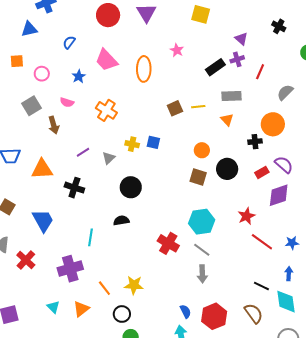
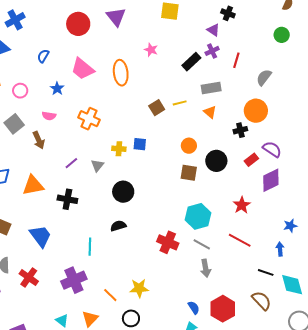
black cross: (279, 26) -> (228, 13), moved
red line: (262, 242) -> (240, 240), moved
blue arrow: (289, 274) -> (280, 249), moved

